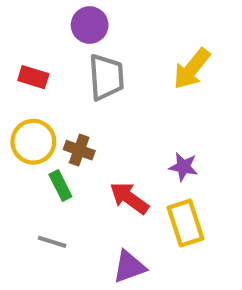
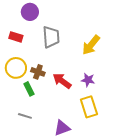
purple circle: (90, 25) -> (30, 12), moved
yellow arrow: (192, 69) -> (91, 45), moved
red arrow: (129, 198) -> (62, 81), moved

